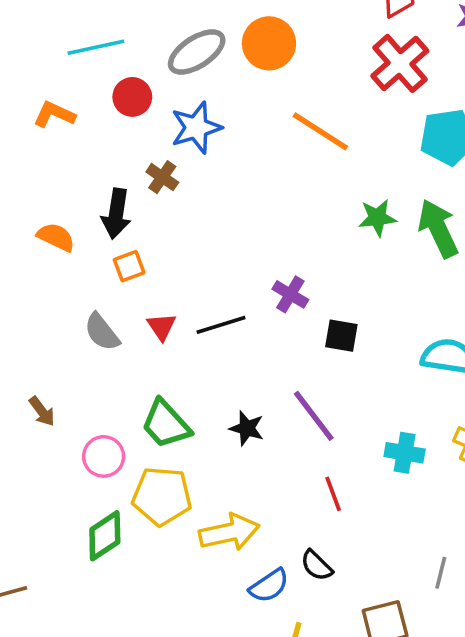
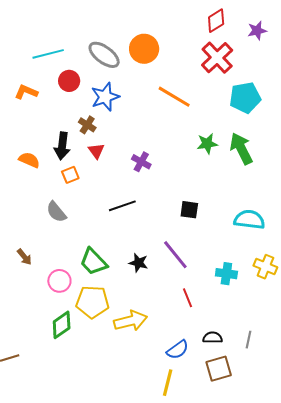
gray ellipse: (197, 52) -> (104, 55), turned 72
purple cross: (290, 294) -> (141, 162), moved
red triangle: (161, 327) -> (96, 151), moved
black semicircle: (317, 565) -> (213, 338), moved, turned 138
blue semicircle: (269, 586) -> (178, 350), moved

